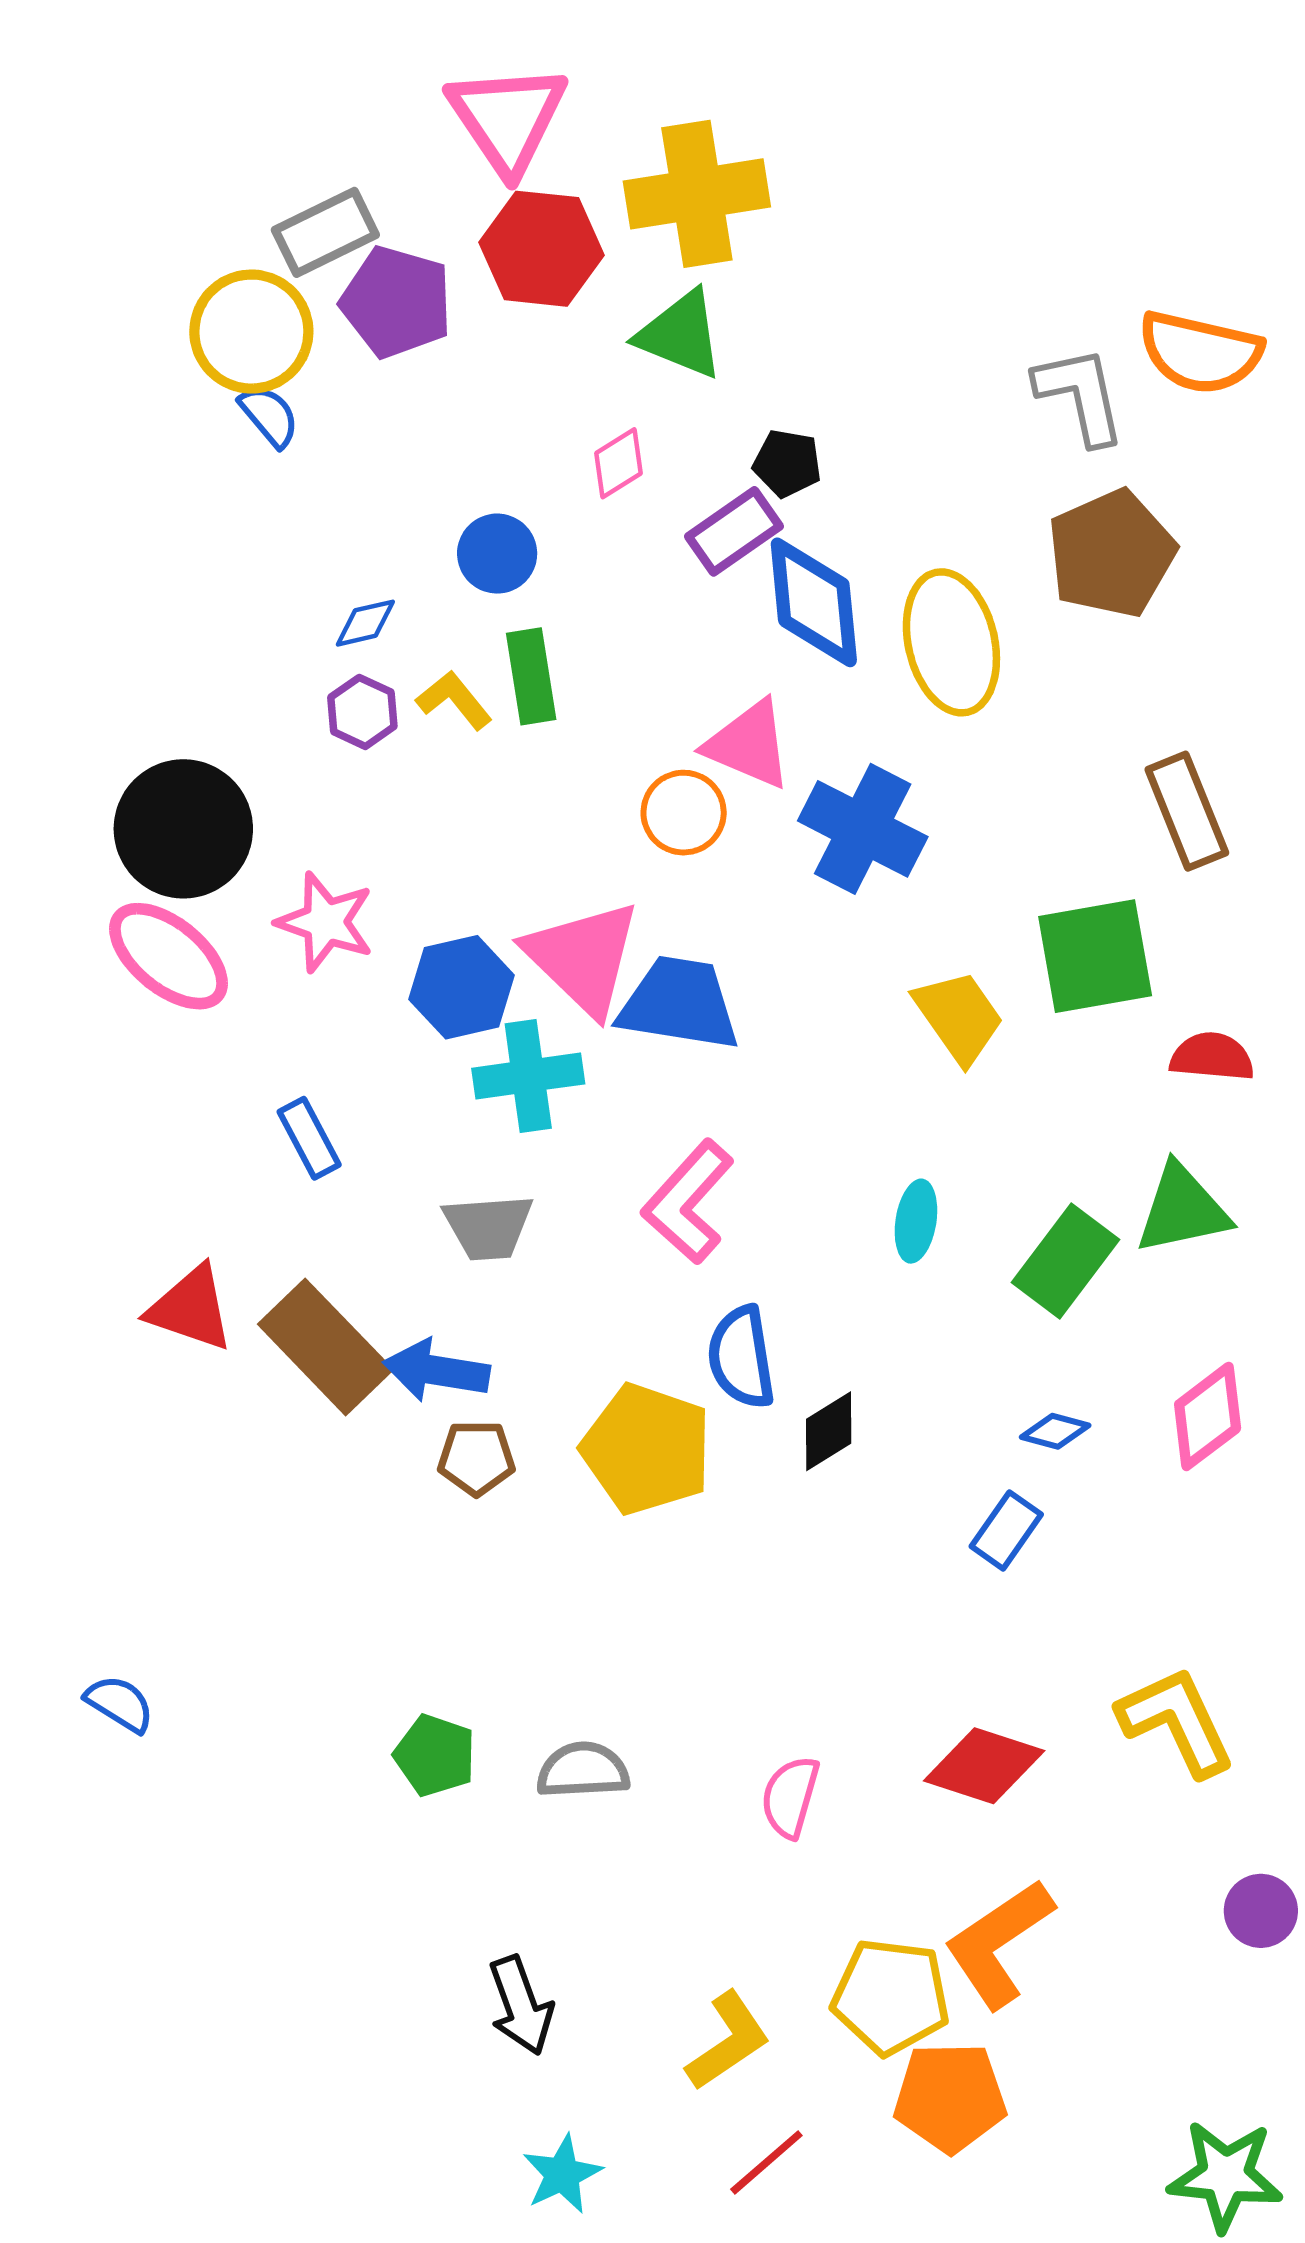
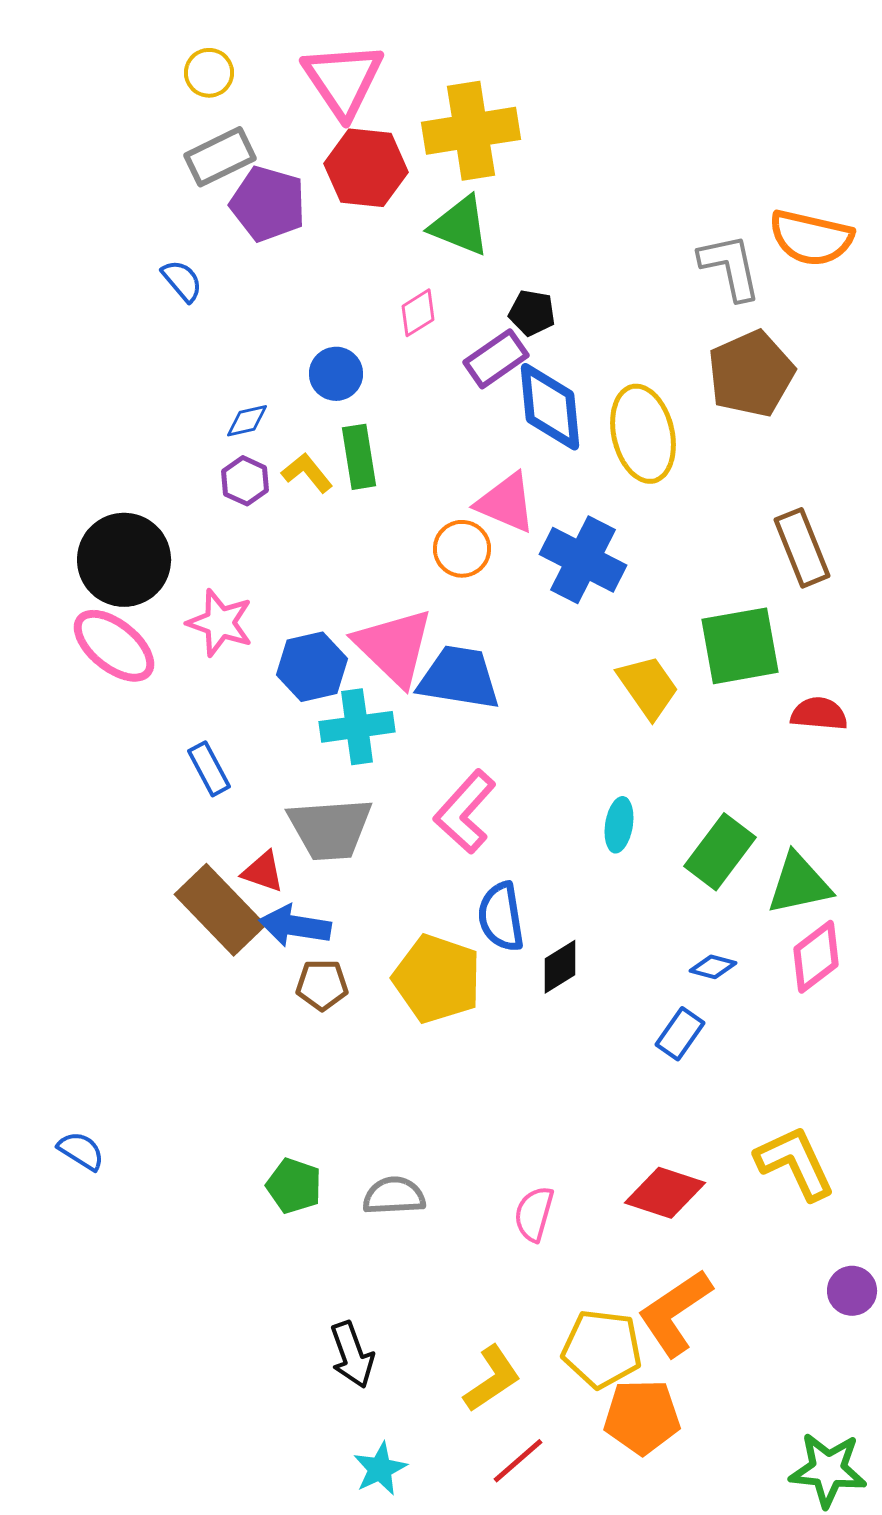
yellow circle: (251, 332) -> (209, 73), moved, size x0.6
green triangle: (1182, 1209) -> (799, 884), moved
gray trapezoid: (488, 1227) -> (330, 829), size x1.4
red triangle: (191, 1308) -> (263, 872), moved, size x0.7

